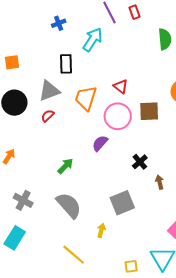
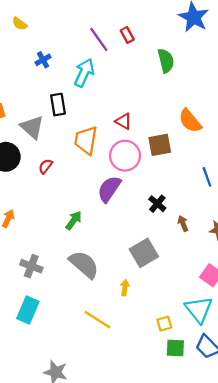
gray triangle: (49, 91) -> (32, 127), moved, turned -50
purple semicircle: (100, 143) -> (109, 189), size x1.4

